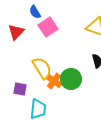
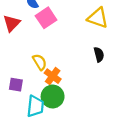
yellow semicircle: (42, 68) -> (40, 62), size x0.7
green circle: (71, 79) -> (53, 97), moved

